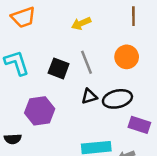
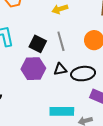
purple hexagon: (40, 111) -> (33, 69), moved

